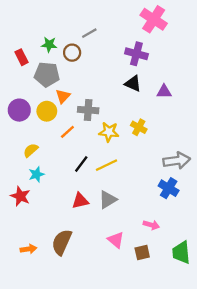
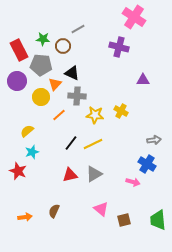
red rectangle: (22, 57) -> (19, 50), size x1.5
black triangle: (133, 84) -> (72, 73), moved
purple circle: (19, 110) -> (17, 81), moved
gray arrow: (177, 161) -> (154, 140), size x0.6
pink arrow: (151, 225) -> (133, 182), moved
brown semicircle: (62, 242) -> (54, 211), size x0.6

